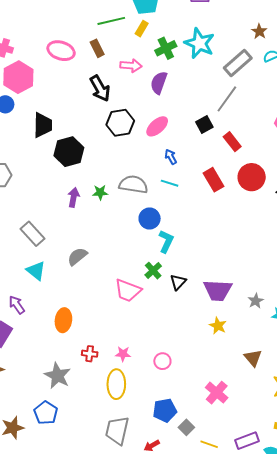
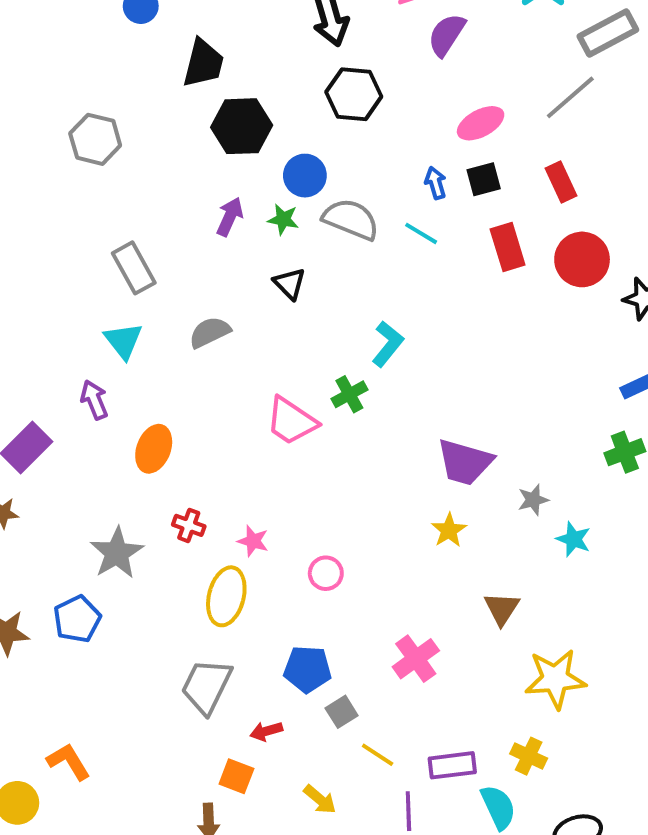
black square: (204, 124) -> (484, 179), moved
pink ellipse: (157, 126) -> (481, 123), moved
blue circle: (150, 219) -> (305, 176), moved
black triangle: (178, 282) -> (289, 284), moved, turned -42
purple arrow: (17, 305) -> (94, 400), moved

